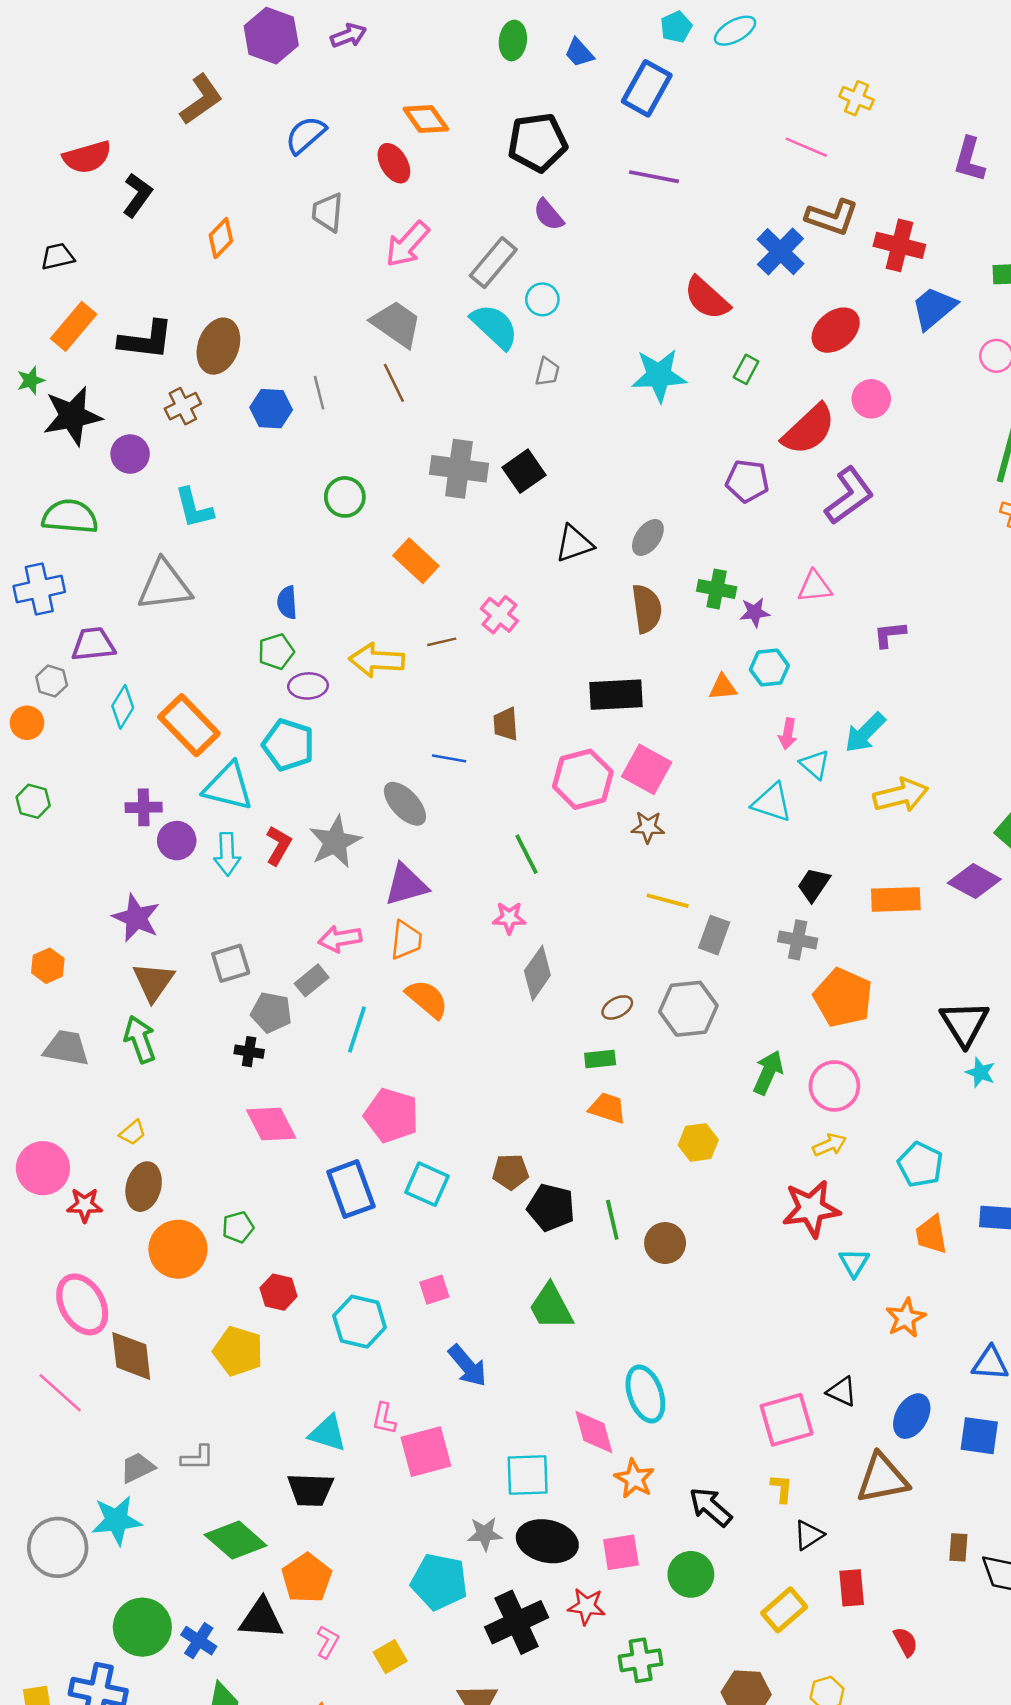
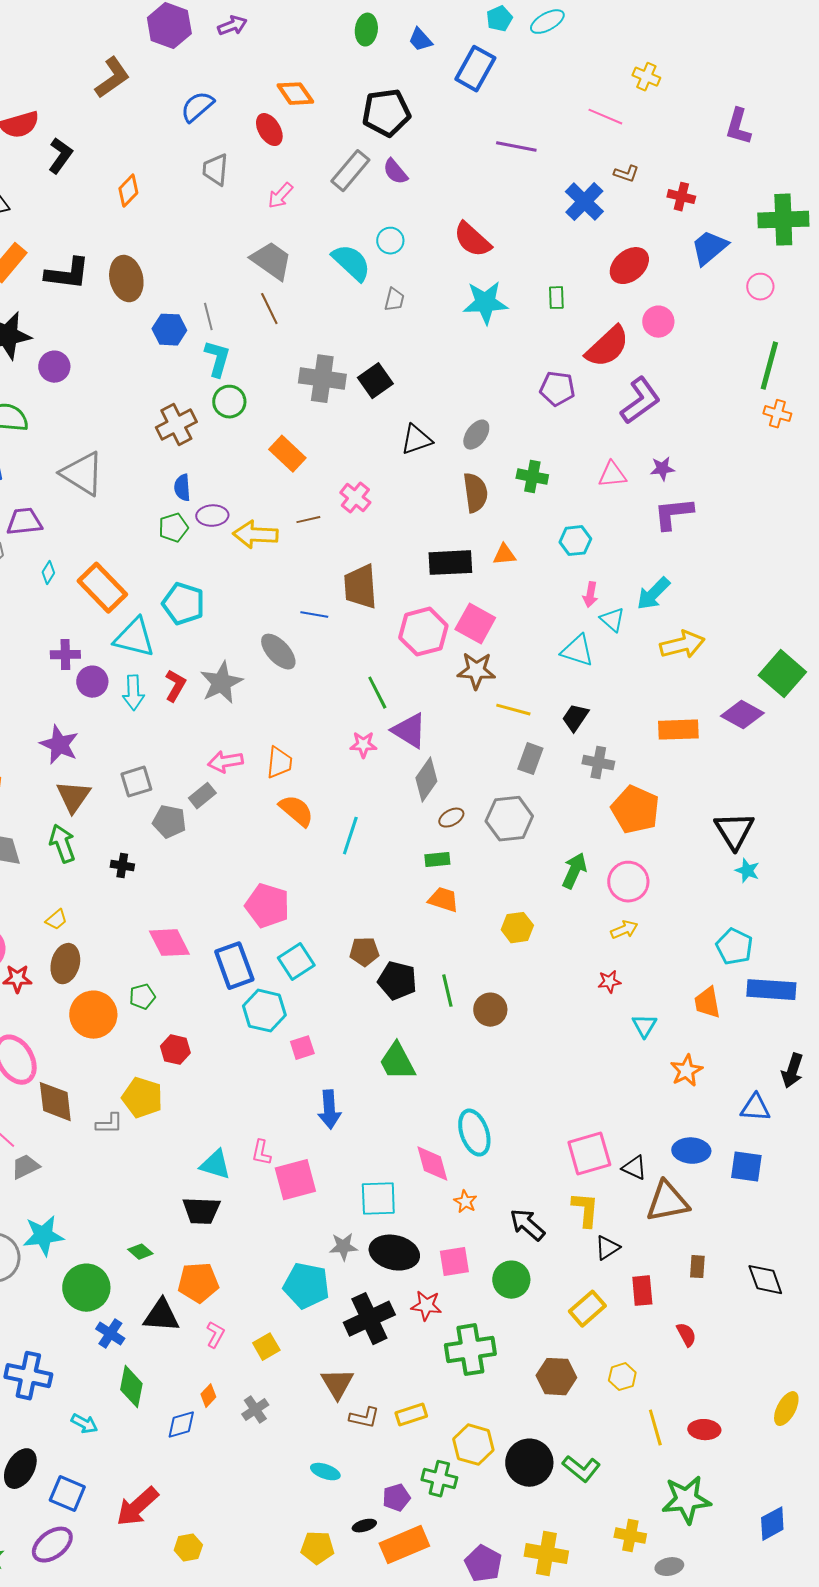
purple line: (654, 177) -> (516, 147), moved
brown L-shape: (832, 217) -> (626, 174), size x0.6
pink arrow: (407, 244) -> (280, 196), size x0.7
red cross: (899, 245) -> (681, 197), size x0.7
gray rectangle: (493, 263) -> (350, 171), moved
red semicircle: (707, 298) -> (472, 240), moved
brown ellipse: (218, 346) -> (126, 279), turned -33
green rectangle: (746, 369) -> (556, 298), turned -30
brown cross: (183, 406) -> (176, 425), moved, size x1.4
cyan L-shape: (194, 508) -> (217, 359), moved, turned -150
gray triangle: (164, 585) -> (82, 474), turned 39
purple star: (755, 612) -> (662, 469), moved
purple L-shape: (890, 634) -> (673, 514), size x1.5
purple ellipse: (308, 686) -> (212, 516), moved
orange triangle: (723, 687) -> (504, 555), moved
cyan diamond: (123, 707) -> (48, 573), size x0.7
brown trapezoid: (506, 724) -> (360, 587), size x1.6
brown star: (648, 827) -> (476, 671), size x1.4
purple triangle: (406, 885) -> (409, 731), moved, turned 48
black trapezoid: (814, 885) -> (575, 718), moved
yellow line: (668, 901) -> (513, 710), moved
gray diamond: (537, 973) -> (426, 780), moved
cyan line: (357, 1030) -> (350, 836), moved
black cross: (249, 1052) -> (122, 866), moved
pink diamond: (271, 1124) -> (169, 943), moved
cyan pentagon: (920, 1165) -> (734, 947), moved
cyan square: (427, 1184) -> (296, 962), turned 33
red star: (811, 1209) -> (609, 982), size x0.5
cyan hexagon: (360, 1322) -> (264, 1011), moved
blue arrow: (468, 1366) -> (329, 1110), turned 36
black triangle: (842, 1392) -> (634, 1168), moved
blue ellipse: (912, 1416) -> (691, 1151), turned 63
gray L-shape: (198, 1458) -> (109, 1124), moved
gray trapezoid: (137, 1468) -> (25, 1167), moved
orange star: (634, 1479) -> (465, 1202), size x0.7
yellow L-shape: (782, 1488) -> (585, 1210), size x1.5
green diamond: (236, 1540) -> (140, 1252), size x0.5
brown rectangle: (958, 1547) -> (697, 1267), moved
orange pentagon: (307, 1578) -> (198, 1283), turned 30
green circle: (142, 1627) -> (86, 1288), moved
green cross: (641, 1660) -> (470, 1350), size x1.4

